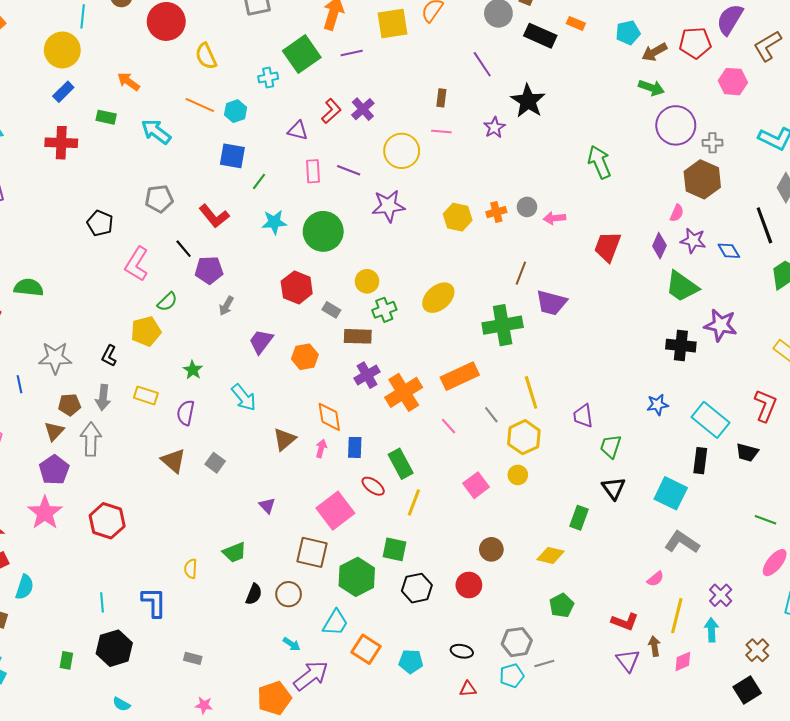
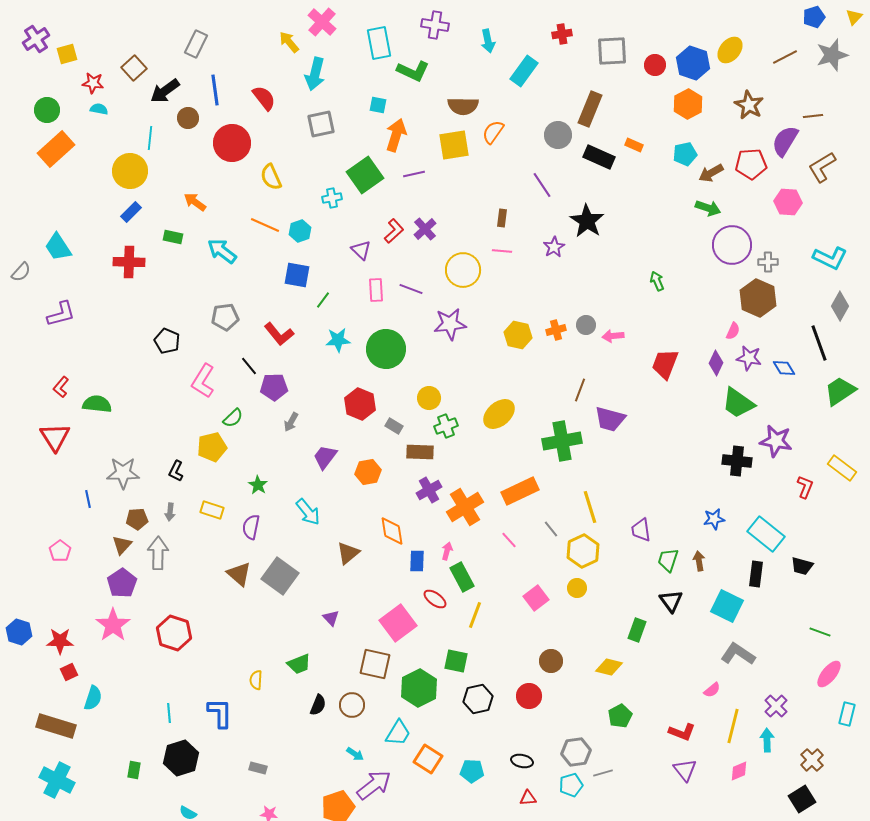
purple triangle: (298, 130) -> (361, 250), turned 30
green arrow: (599, 162) -> (657, 281), size x0.6
gray arrow: (103, 397) -> (170, 512), size x0.7
red L-shape: (765, 406) -> (805, 487), moved, size x0.7
pink arrow: (321, 448) -> (447, 551), moved
gray square: (215, 463) -> (280, 576), size x1.8
brown arrow: (654, 646) -> (699, 561), moved

